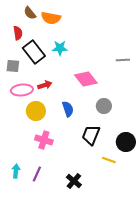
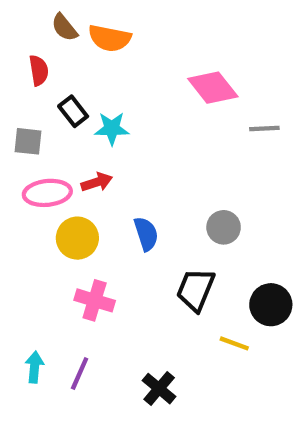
cyan star: (60, 48) -> (112, 128), moved
black rectangle: (34, 52) -> (73, 111), size x0.6
pink diamond: (86, 79) -> (213, 88), moved

